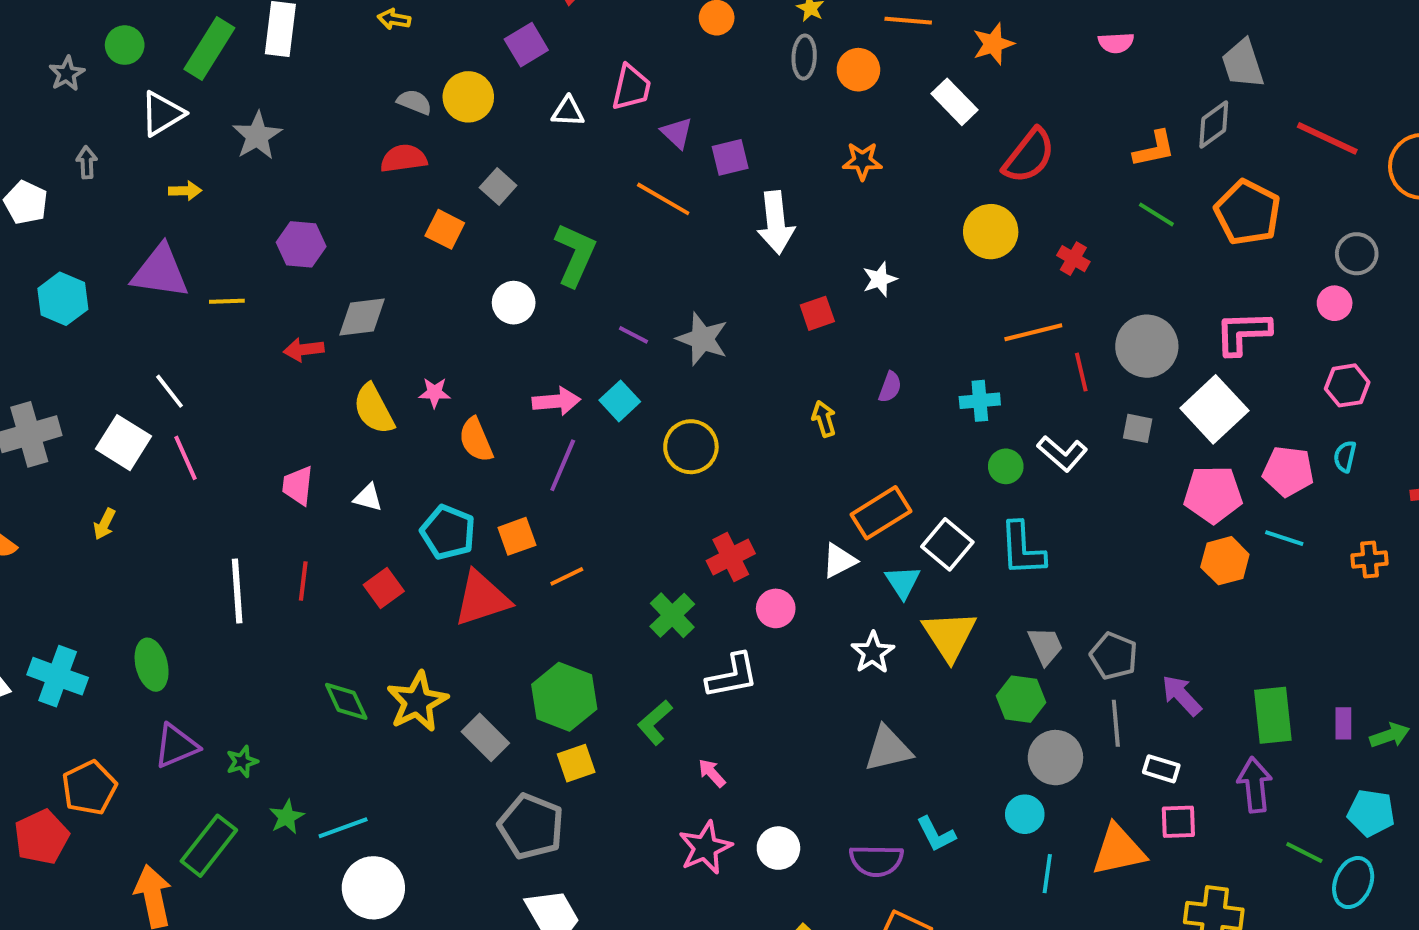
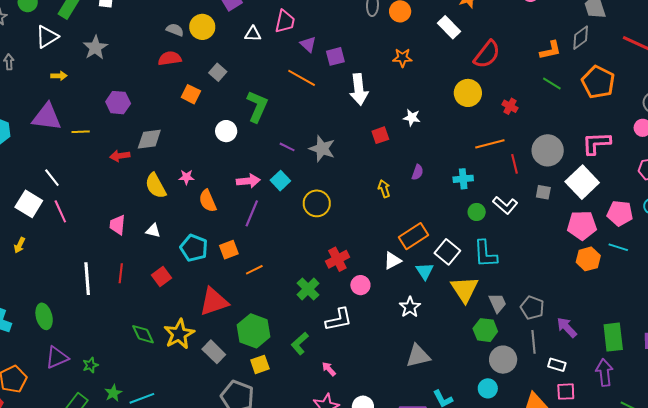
white star: (880, 279) -> (412, 118), turned 30
red triangle: (482, 599) -> (214, 302), moved
yellow triangle: (949, 636) -> (464, 289), moved

